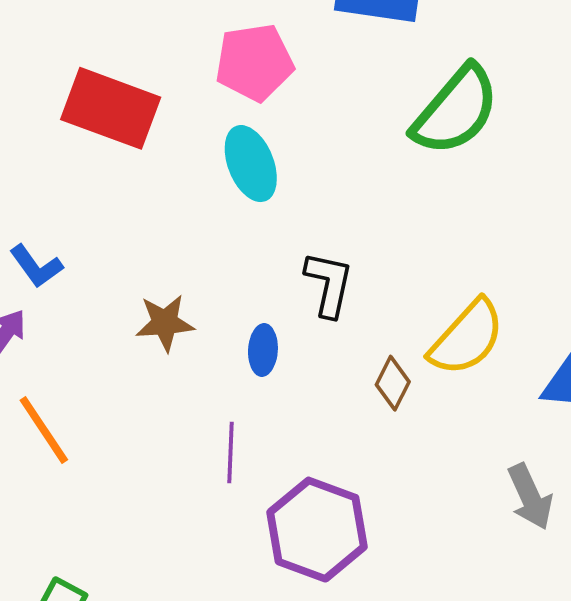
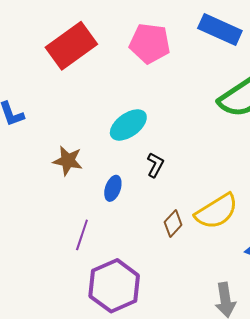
red rectangle: (111, 108) -> (71, 46), turned -72
cyan ellipse: (251, 164) -> (128, 125), moved, turned 60
black L-shape: (329, 284) -> (155, 165), size x0.7

